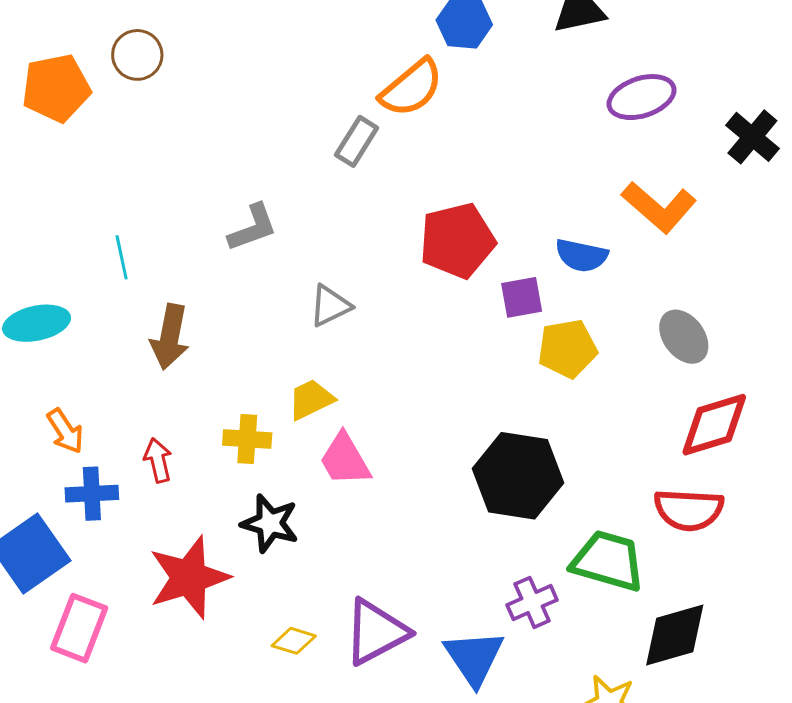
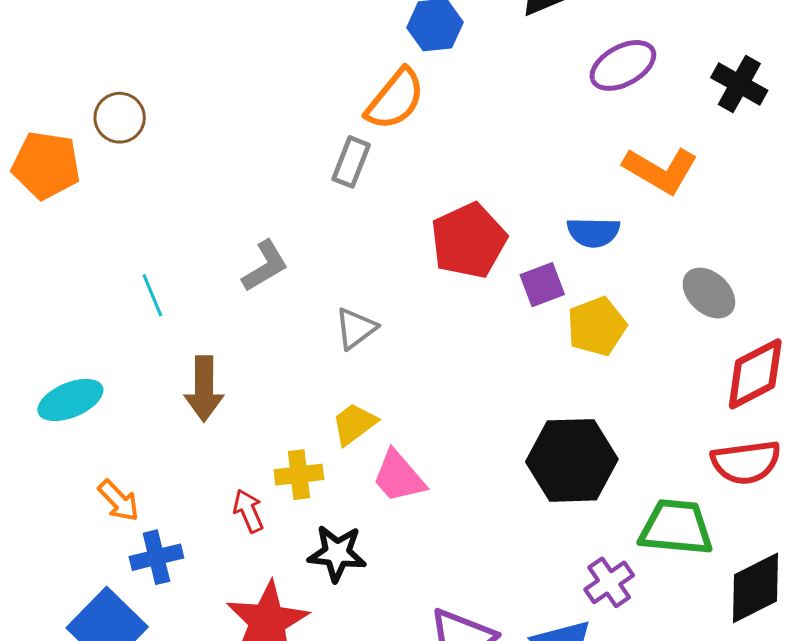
orange pentagon: (56, 88) -> (46, 165), turned 30
cyan line: (122, 257) -> (152, 295), moved
red arrow: (158, 460) -> (248, 511), moved

